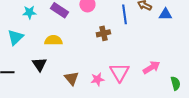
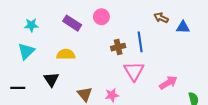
cyan star: (29, 12) -> (31, 25), moved
blue line: (124, 14) -> (140, 42), moved
pink triangle: (119, 72) -> (134, 71), moved

